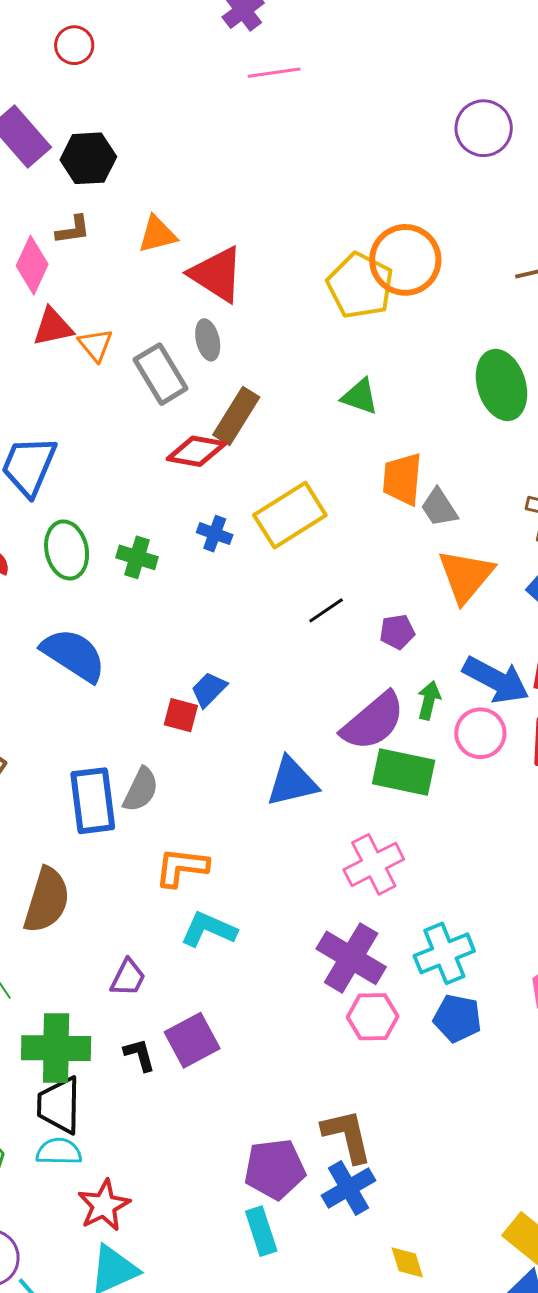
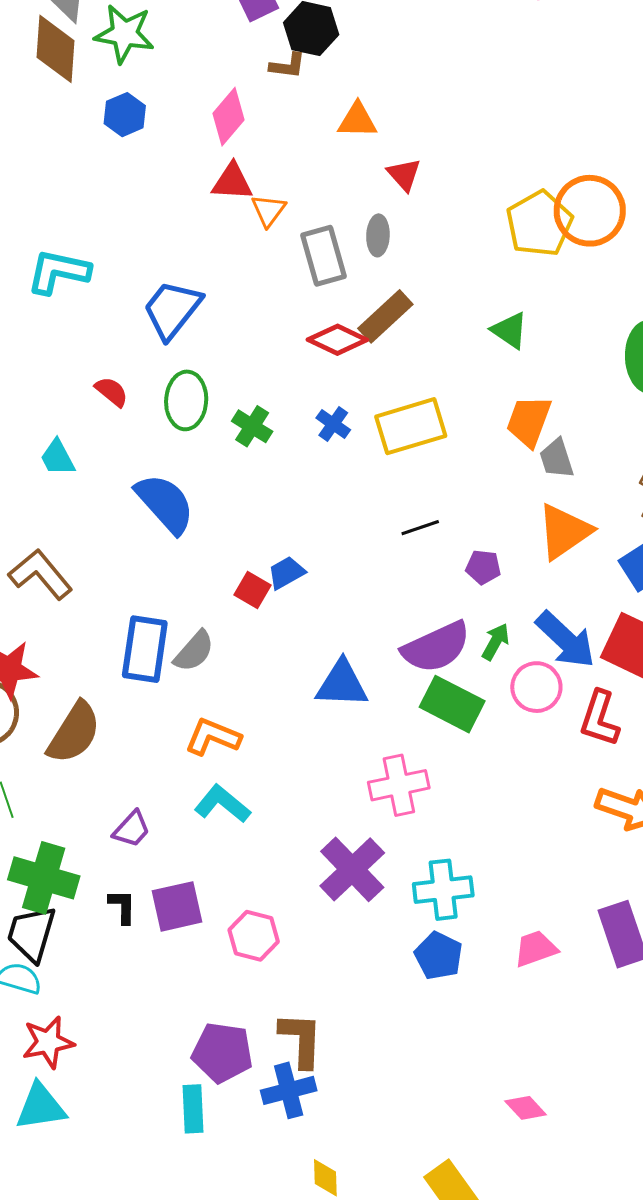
brown L-shape: (73, 230) -> (288, 66), moved
red triangle: (217, 274) -> (404, 175), size x0.6
pink hexagon: (373, 1017) -> (254, 936), moved

